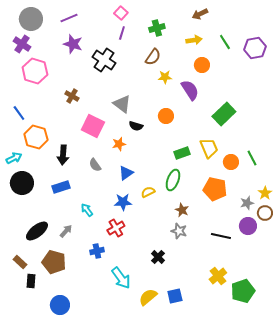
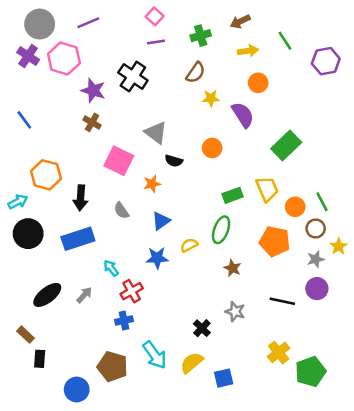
brown arrow: (200, 14) -> (240, 21), moved
purple line: (122, 33) -> (156, 42), turned 64
green line: (225, 42) -> (285, 41), moved
purple star: (73, 44) -> (93, 90), moved
pink hexagon: (35, 71) -> (64, 59), moved
blue line: (19, 113) -> (24, 120), moved
blue rectangle: (61, 187) -> (78, 239), size x1.4
brown circle: (265, 213) -> (316, 229), moved
red cross: (116, 228) -> (132, 291), moved
gray star: (179, 231) -> (235, 312), moved
brown pentagon: (54, 262) -> (112, 367), moved
yellow semicircle: (148, 297) -> (192, 363), moved

